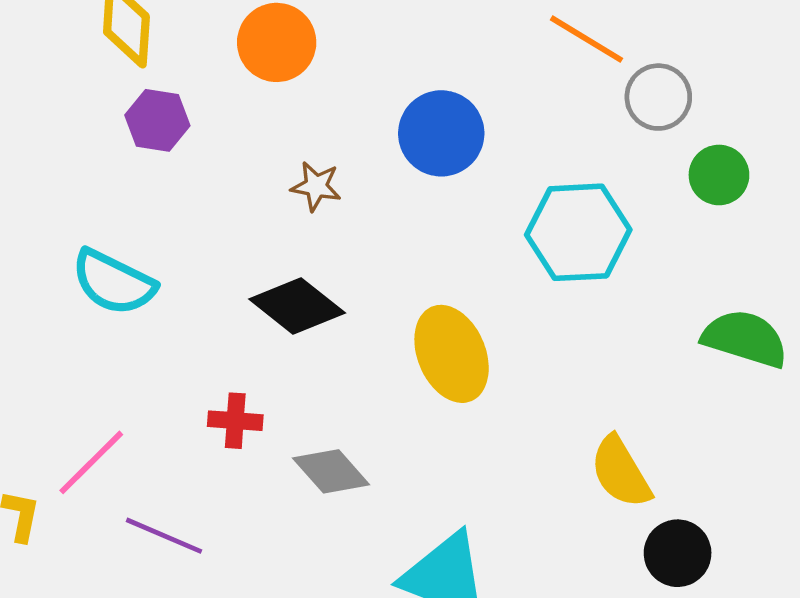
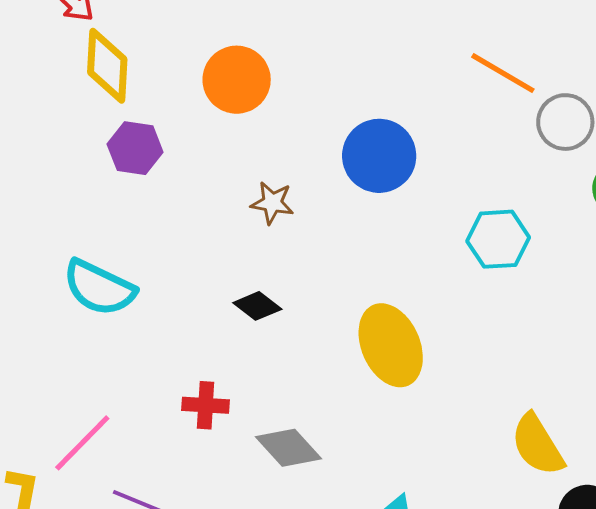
cyan hexagon: (578, 232) -> (498, 239), size x0.7
black diamond: (297, 306) -> (257, 306), size x0.6

